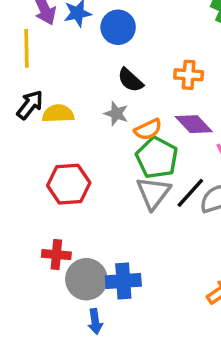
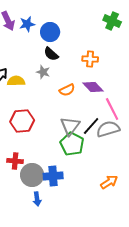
black semicircle: (130, 80) -> (51, 54), moved
gray star: (116, 114) -> (43, 72), moved
green pentagon: (157, 158) -> (72, 144), moved

